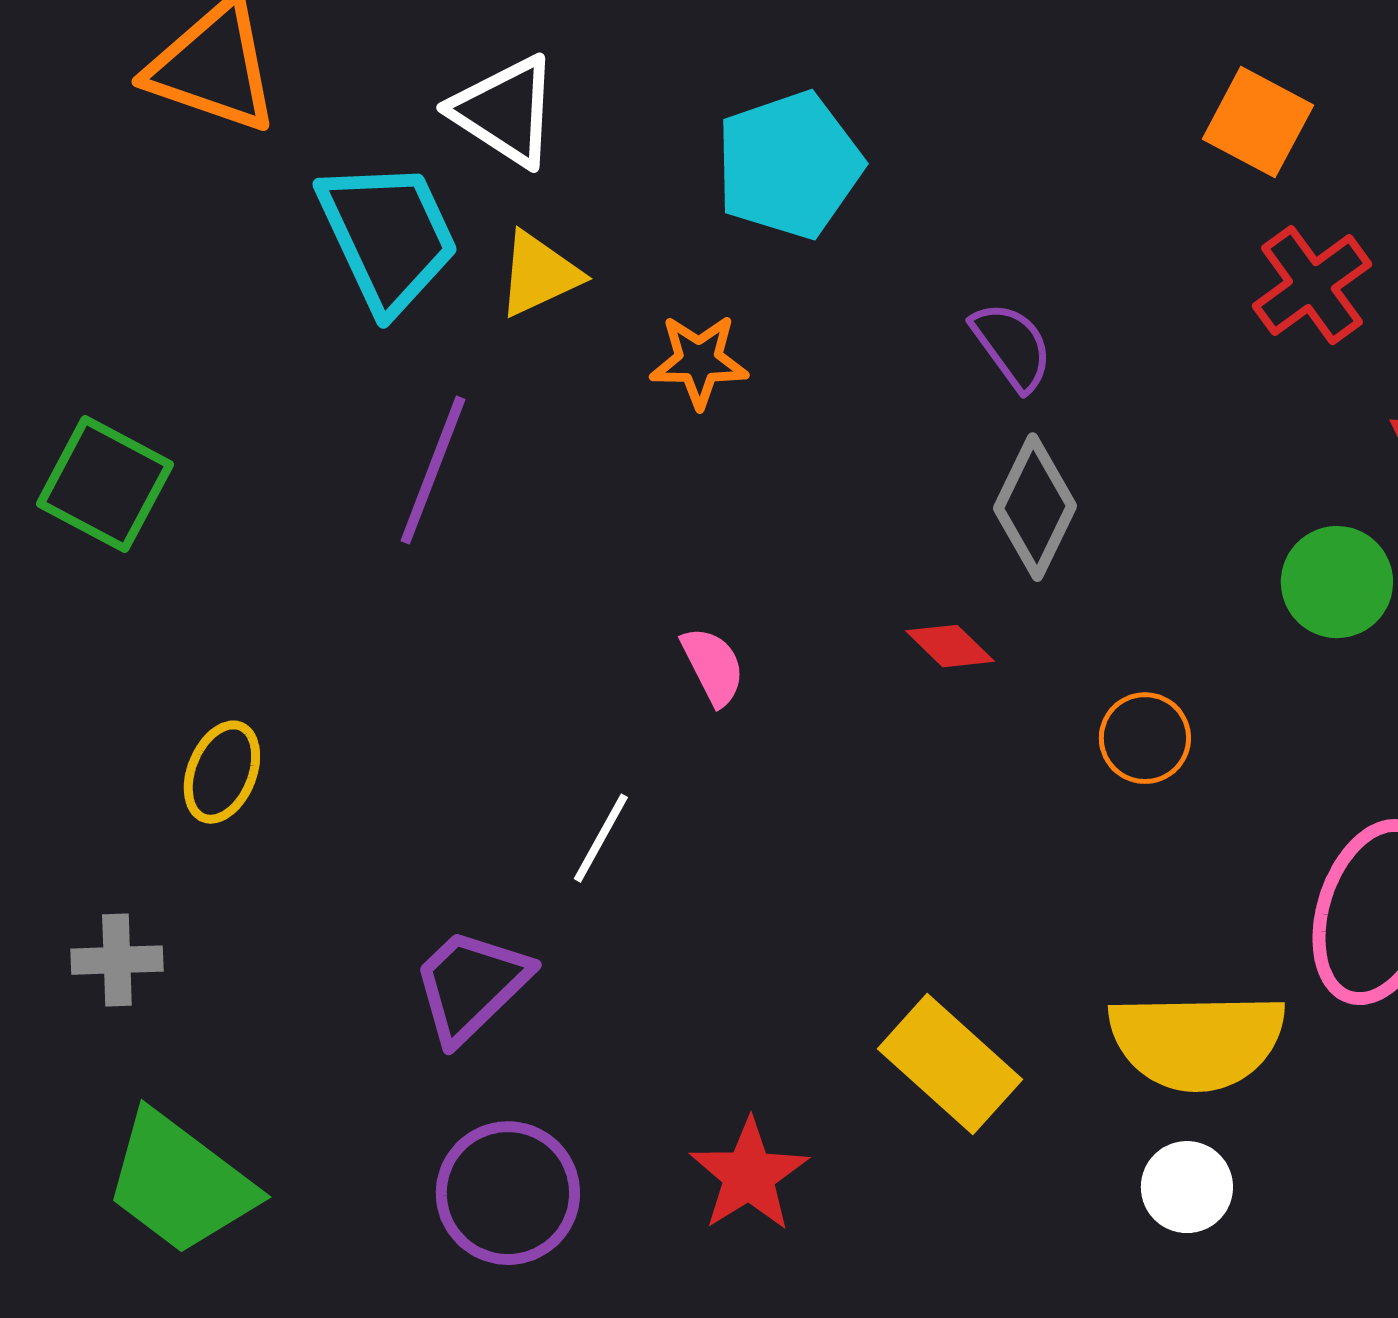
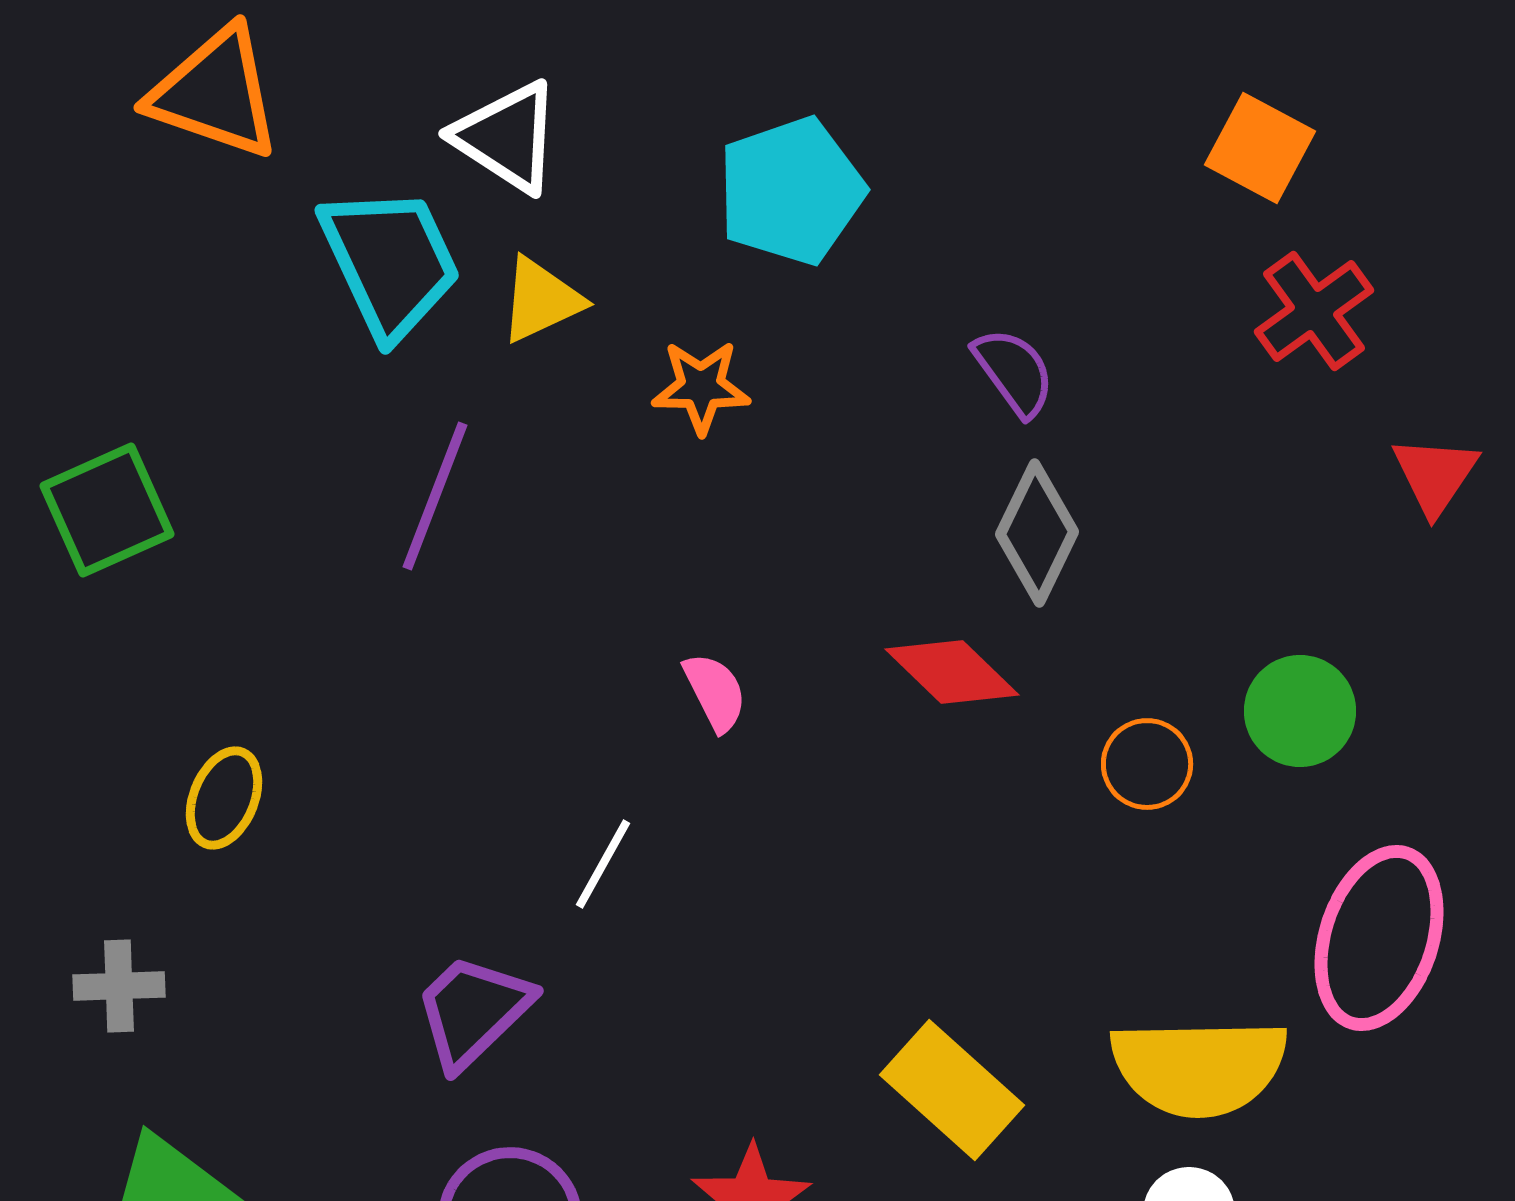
green square: (105, 484) -> (107, 510), turned 38
green circle: (1337, 582) -> (1300, 711), moved
red diamond: (950, 646) -> (952, 672), size x1.5

